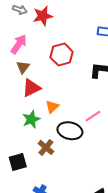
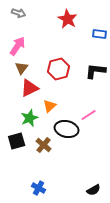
red star: (43, 16) -> (68, 19), moved, turned -30
red hexagon: (62, 55) -> (59, 69), moved
black square: (18, 162) -> (17, 141), moved

